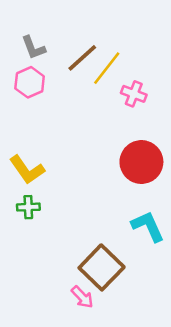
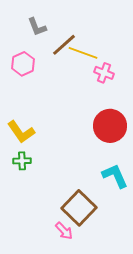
gray L-shape: (33, 48) -> (37, 27), moved
yellow line: (107, 68) -> (83, 53), turned 72

